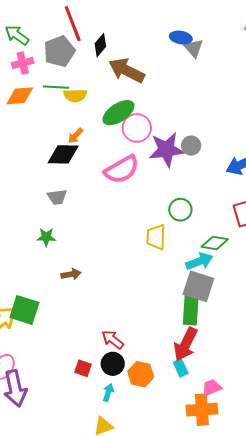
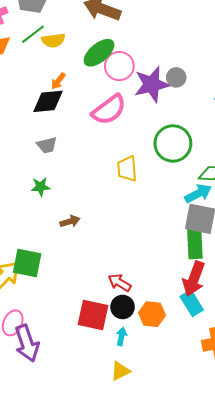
green line: (56, 87) -> (33, 34), turned -35
green circle: (180, 210) -> (173, 143), size x1.6
yellow trapezoid: (156, 237) -> (127, 169), moved
red square: (83, 368) -> (93, 315), size x1.8
cyan rectangle: (181, 368) -> (192, 303), size x1.4

